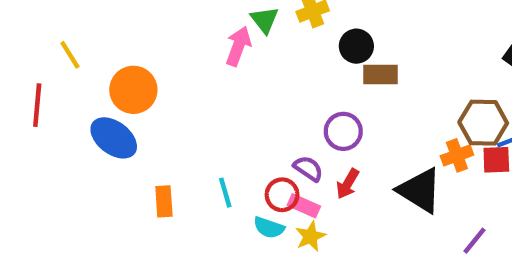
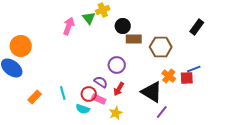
green triangle: (265, 20) -> (89, 18), moved
brown hexagon: (483, 123) -> (161, 47), moved
orange cross: (457, 155) -> (169, 76), turned -32
orange rectangle: (164, 201) -> (35, 97), turned 48
yellow star: (310, 236) -> (116, 113), moved
purple line: (474, 241) -> (162, 112), moved

